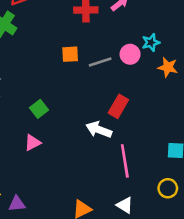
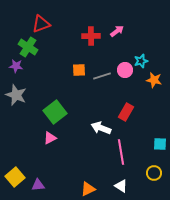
red rectangle: (118, 106) -> (126, 112), moved
green square: (39, 109) -> (55, 112), size x1.6

